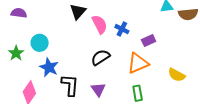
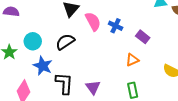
purple rectangle: (149, 41) -> (143, 37), turned 64
black semicircle: (100, 57) -> (65, 42), moved
orange triangle: (138, 63) -> (132, 60), size x0.6

